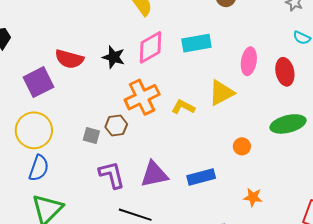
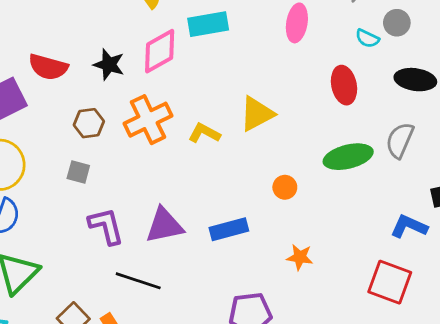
cyan rectangle: (196, 43) -> (208, 24), moved
pink ellipse: (249, 61) -> (297, 23), moved
brown hexagon: (116, 126) -> (89, 123), moved

